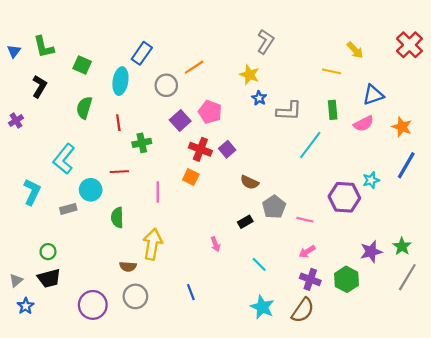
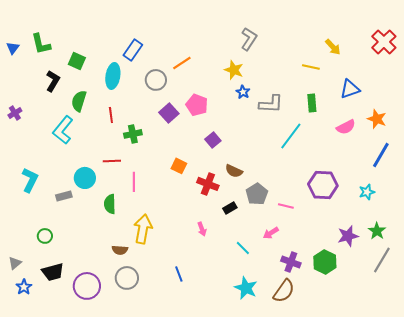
black L-shape: (39, 86) -> (53, 81), moved
pink semicircle: (364, 124) -> (346, 127), moved
red cross: (200, 149) -> (208, 184), moved
cyan L-shape: (64, 159) -> (63, 130), moved
cyan star: (371, 180) -> (367, 192), moved
pink line: (158, 192) -> (134, 182), moved
pink arrow: (307, 252) -> (271, 233), moved
black trapezoid: (49, 278) -> (53, 272), moved

